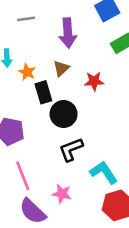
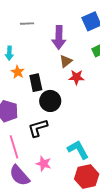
brown triangle: (61, 68) -> (66, 61), moved
orange star: (27, 72) -> (18, 72), moved
black L-shape: (71, 149) -> (38, 128), moved

